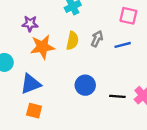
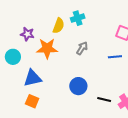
purple star: (30, 24) -> (27, 34), moved
gray arrow: (97, 39) -> (82, 48), moved
yellow semicircle: (72, 41) -> (59, 26), moved

